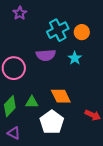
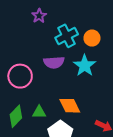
purple star: (20, 13) -> (39, 16), moved
cyan star: (75, 58) -> (85, 66), size x1.5

